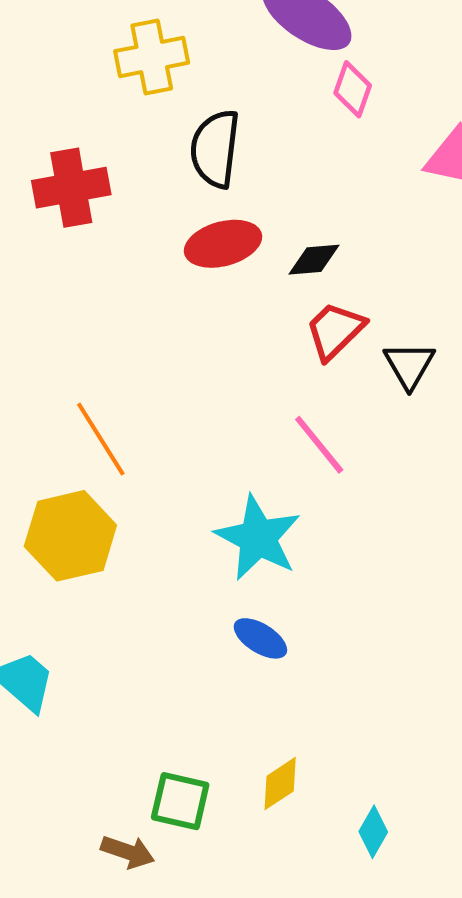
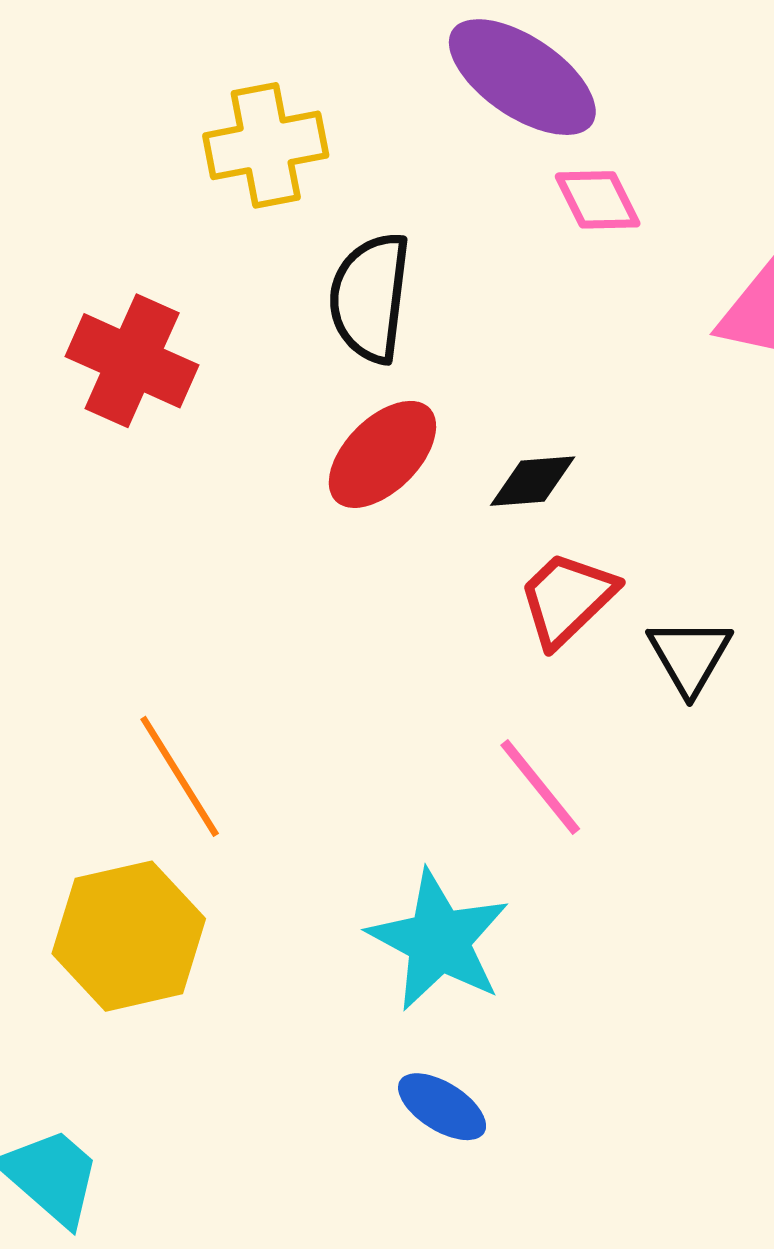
pink diamond: (353, 89) -> (598, 200), turned -46
red cross: (71, 188) -> (132, 361), turned 34
red ellipse: (223, 244) -> (382, 454), turned -30

